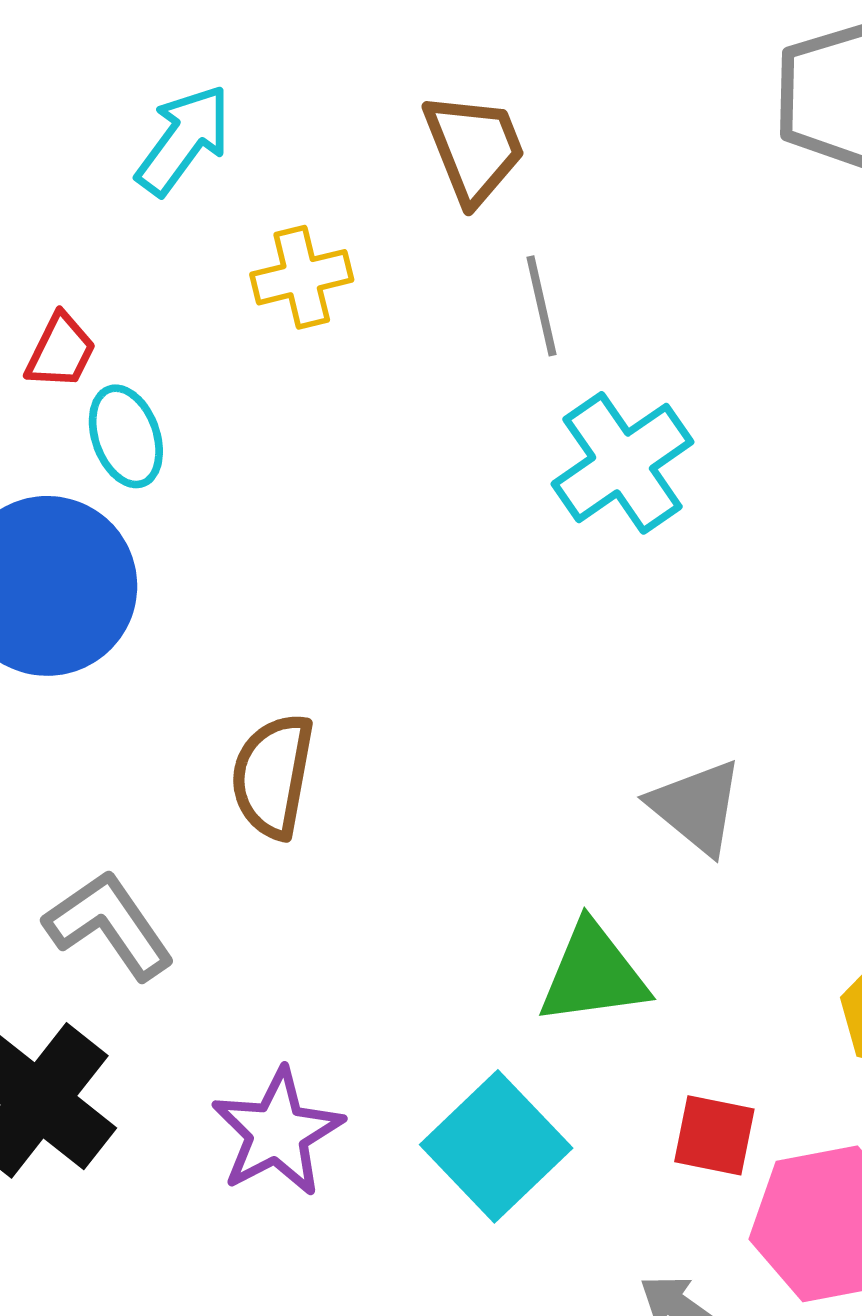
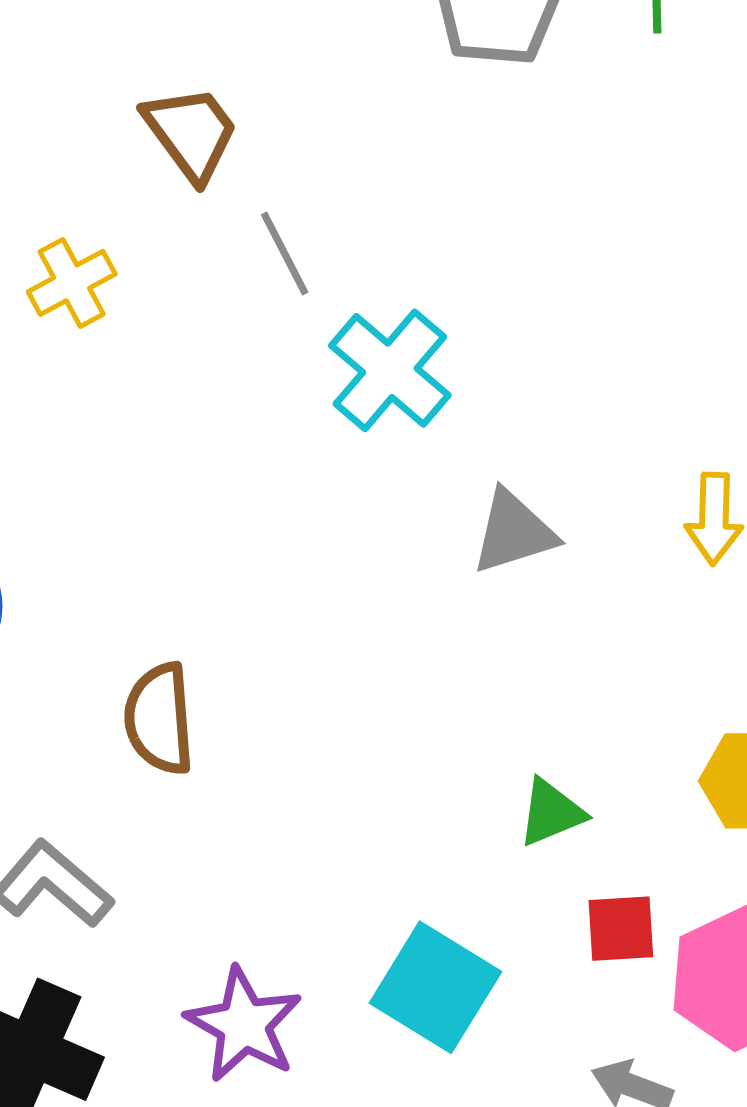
gray triangle: (696, 807) -> (514, 532), moved, turned -42
green triangle: (593, 974) -> (551, 813), moved, size x0.7

